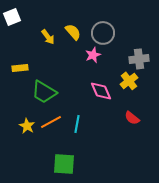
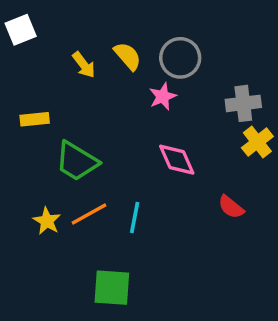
yellow cross: (129, 81) -> (257, 142), moved

